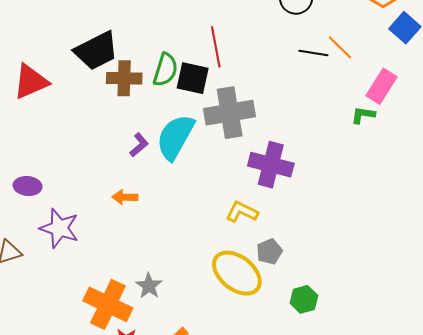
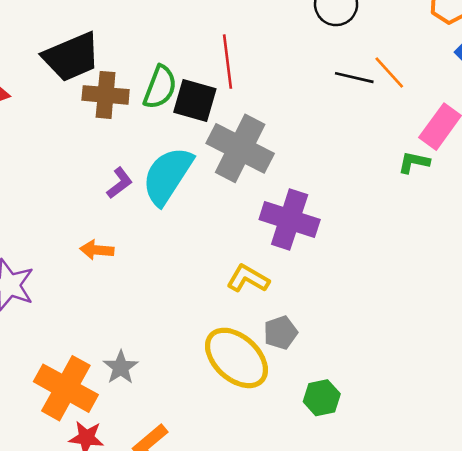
gray cross: (230, 113) -> (240, 148), turned 33

